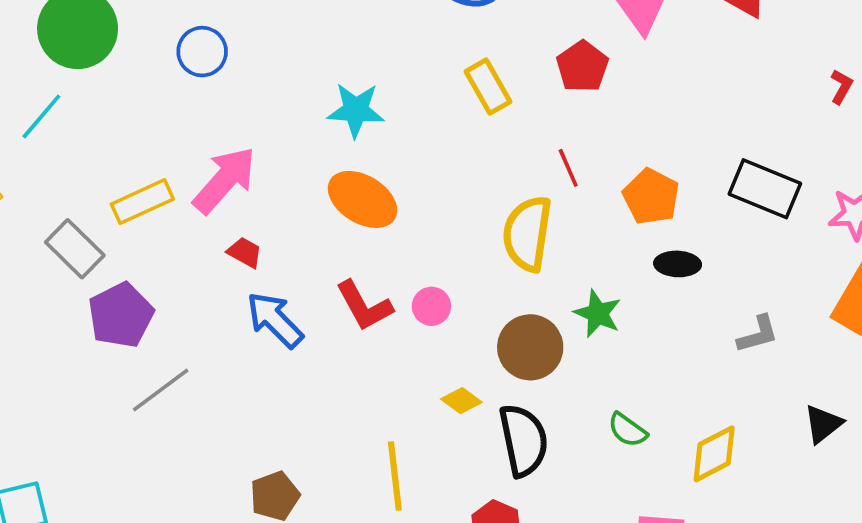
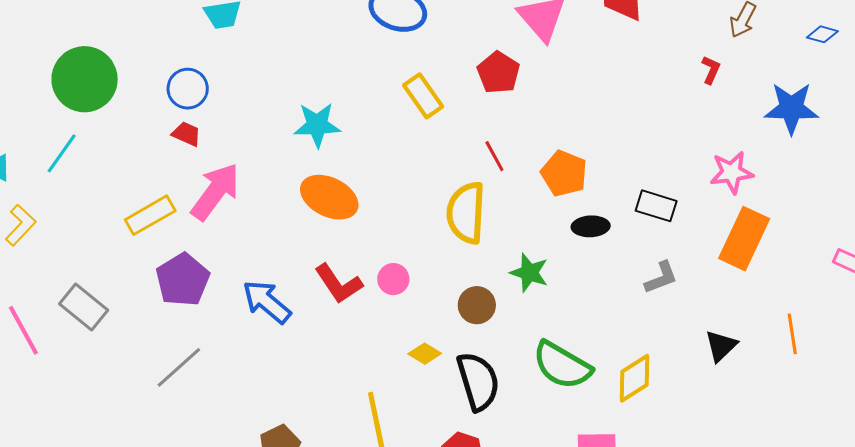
black rectangle: (765, 189) -> (656, 206), moved, size x0.7
gray rectangle: (75, 249) -> (84, 307), moved
red trapezoid: (245, 252) -> (186, 134), moved
purple pentagon: (121, 315) -> (183, 280), moved
brown circle: (530, 347) -> (477, 305), size x0.7
green semicircle: (627, 430) -> (562, 365), size x1.8

